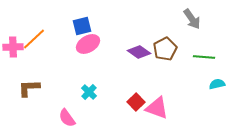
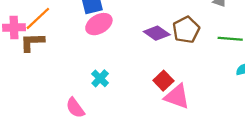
brown L-shape: (29, 88) -> (32, 42), moved
red square: (136, 102) -> (163, 81), moved

